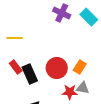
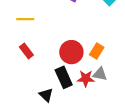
black rectangle: (30, 74) -> (64, 77), moved

